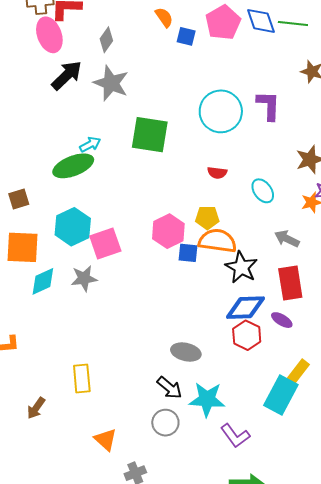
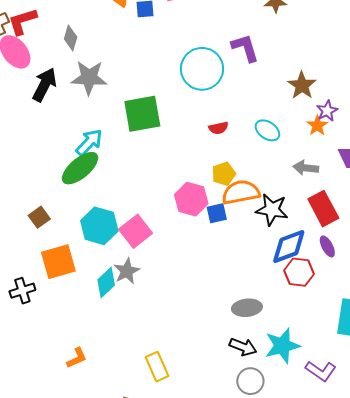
cyan arrow: (90, 144) -> (89, 142), size x1.4
cyan diamond: (43, 281) -> (106, 282), moved
purple ellipse: (282, 320) -> (327, 246), turned 50

